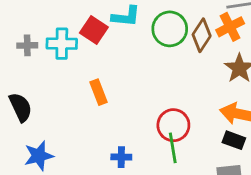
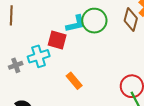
green circle: (170, 29) -> (94, 21), moved

